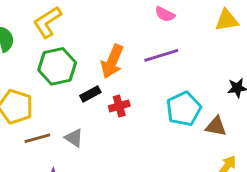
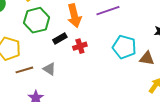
orange arrow: (112, 61) -> (74, 16), turned -35
cyan pentagon: (184, 109) -> (124, 47), turned -30

